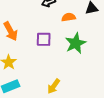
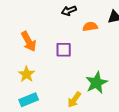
green star: (76, 43) -> (97, 83), moved

